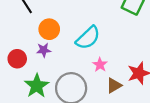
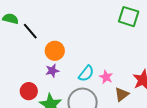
cyan semicircle: (88, 38) -> (86, 74), moved, size x0.7
red circle: (17, 59) -> (29, 91), moved

